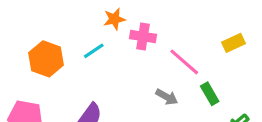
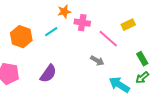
yellow rectangle: (233, 43) -> (128, 25), moved
green rectangle: (210, 94) -> (142, 59), moved

